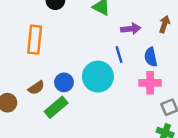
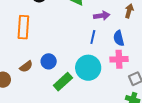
blue line: (119, 54) -> (93, 37), turned 32
cyan circle: (98, 77) -> (88, 68), moved
green rectangle: (56, 107) -> (63, 82), moved

